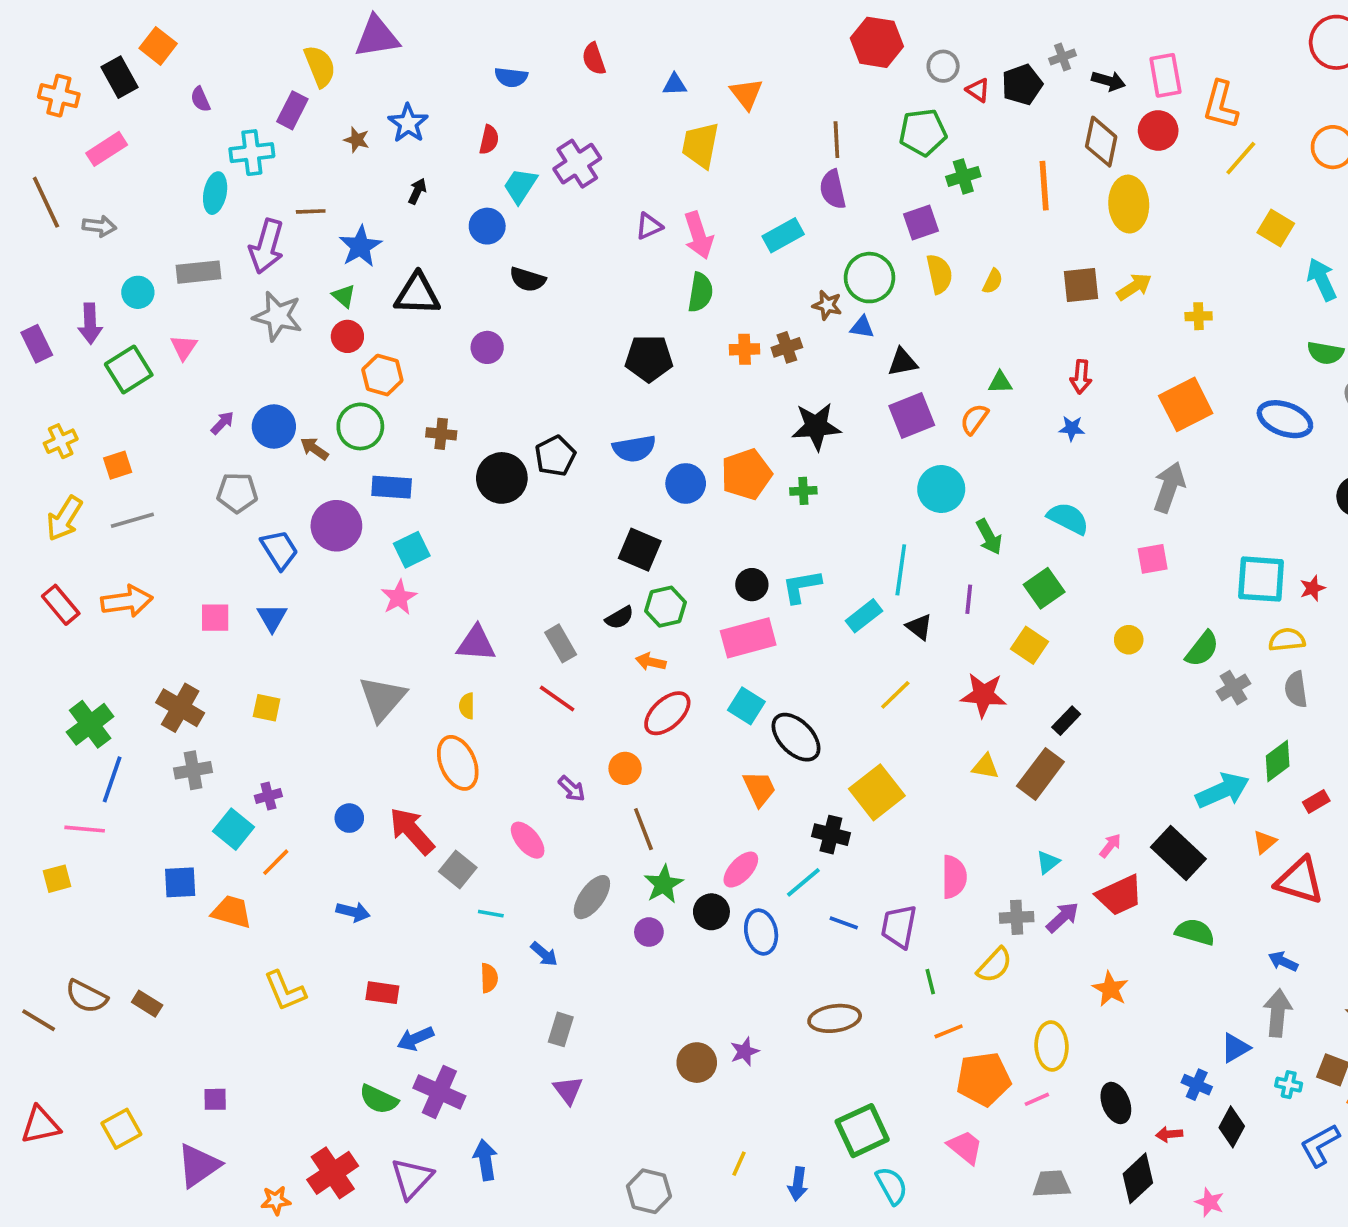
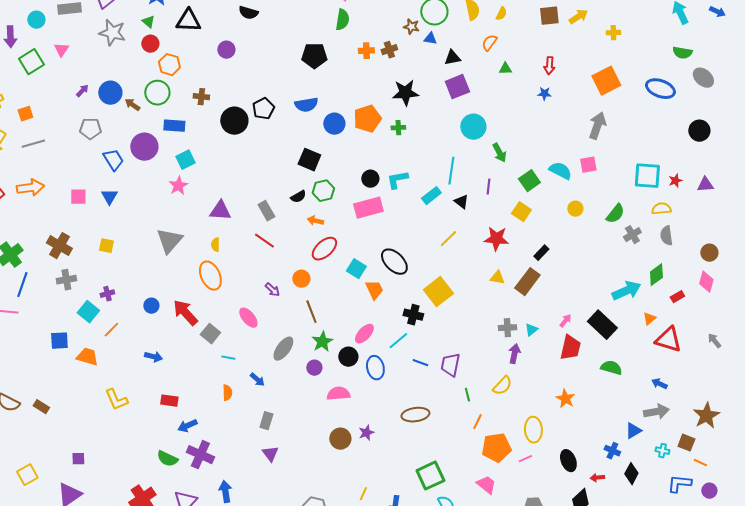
orange semicircle: (974, 419) -> (489, 43), moved
cyan semicircle: (1068, 518) -> (560, 171), moved
cyan square: (746, 706) -> (356, 269), moved
pink semicircle: (954, 877) -> (338, 394), moved, turned -95
red trapezoid: (1120, 895) -> (570, 348), turned -52
gray cross: (1017, 917) -> (507, 328), moved
purple arrow: (1063, 917) -> (514, 354), moved, turned -36
gray arrow: (1278, 1013) -> (656, 412), turned 75
orange line: (949, 1031) -> (477, 422), turned -42
blue L-shape: (1320, 1145) -> (679, 484), turned 35

